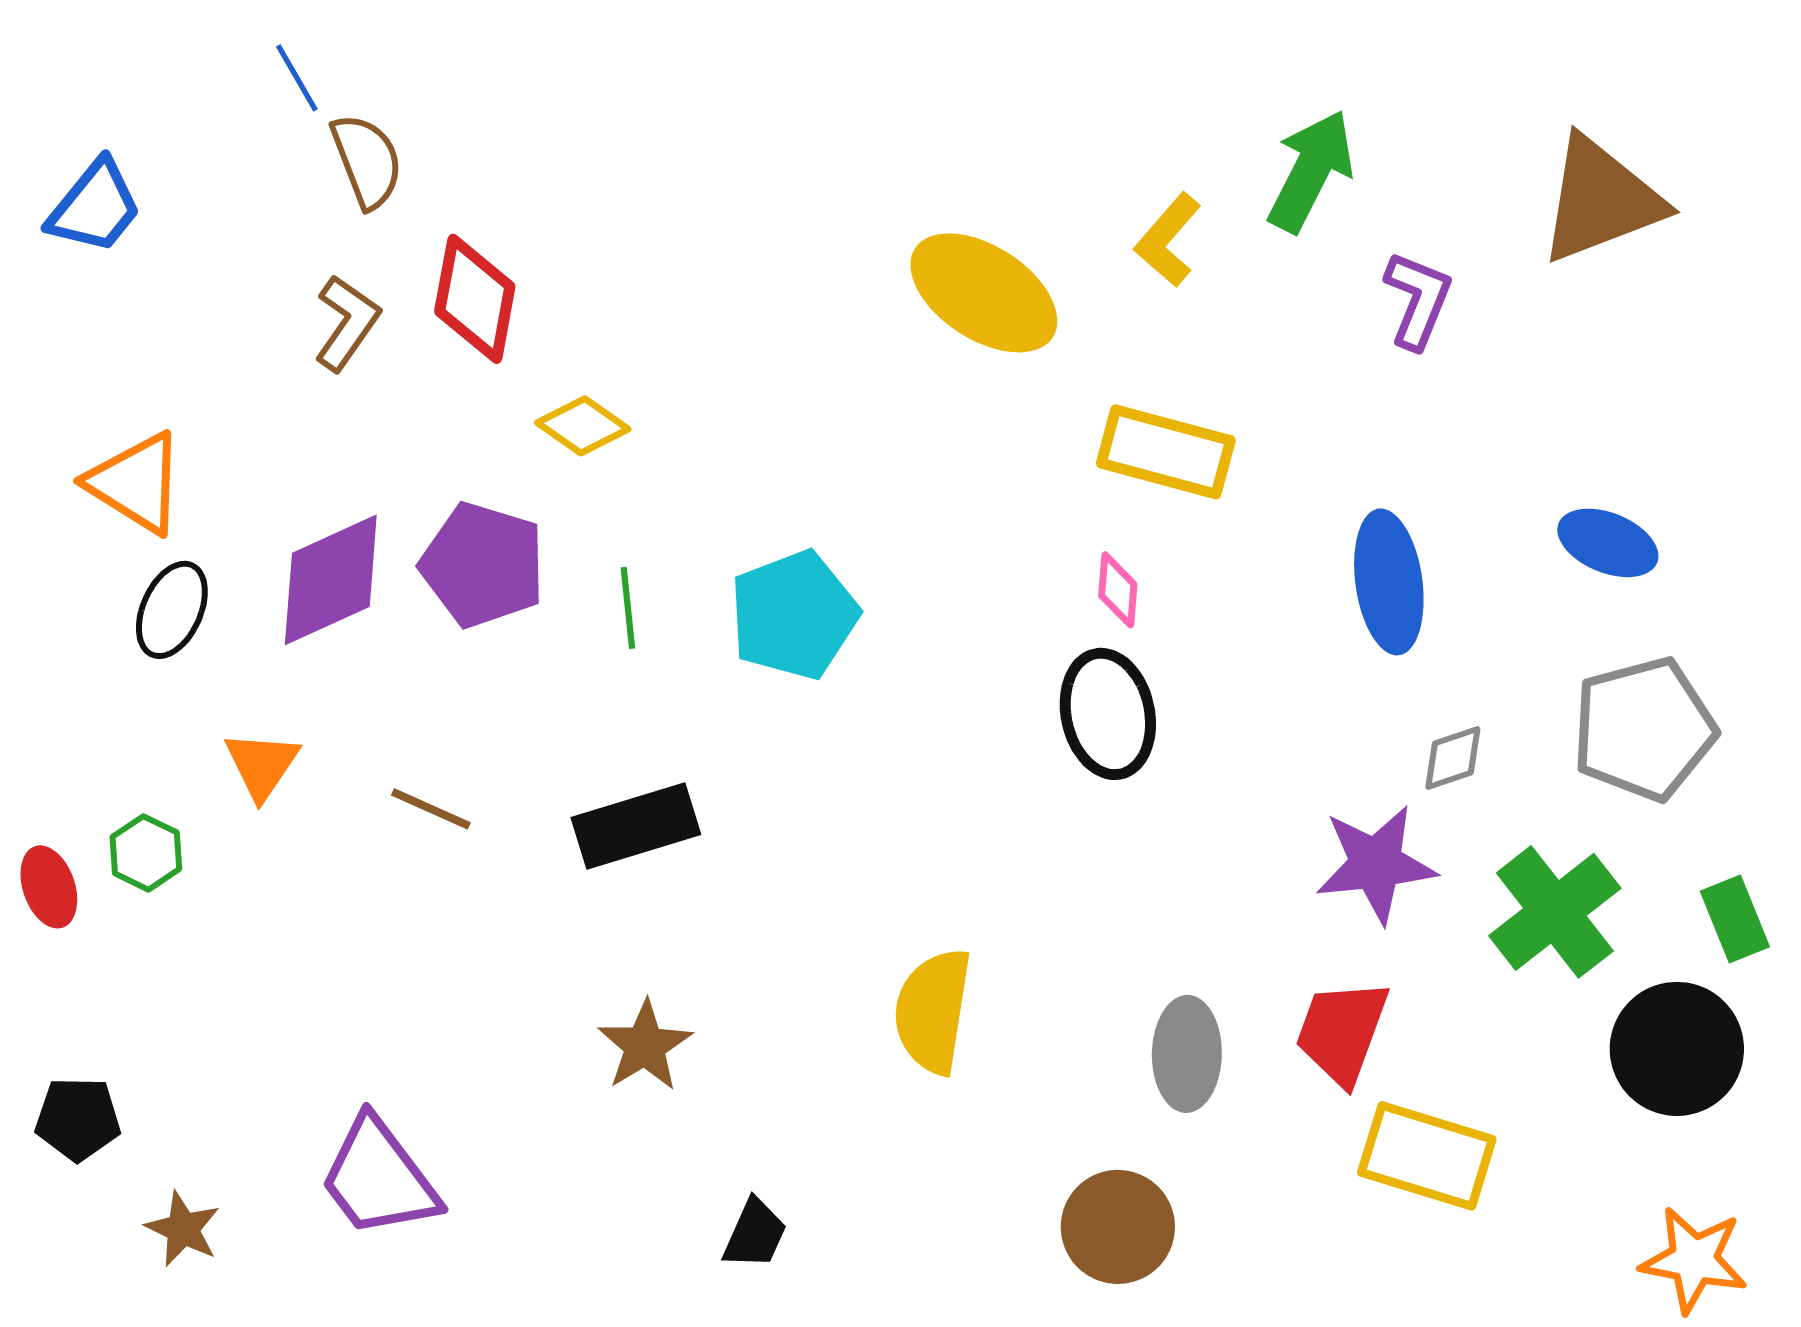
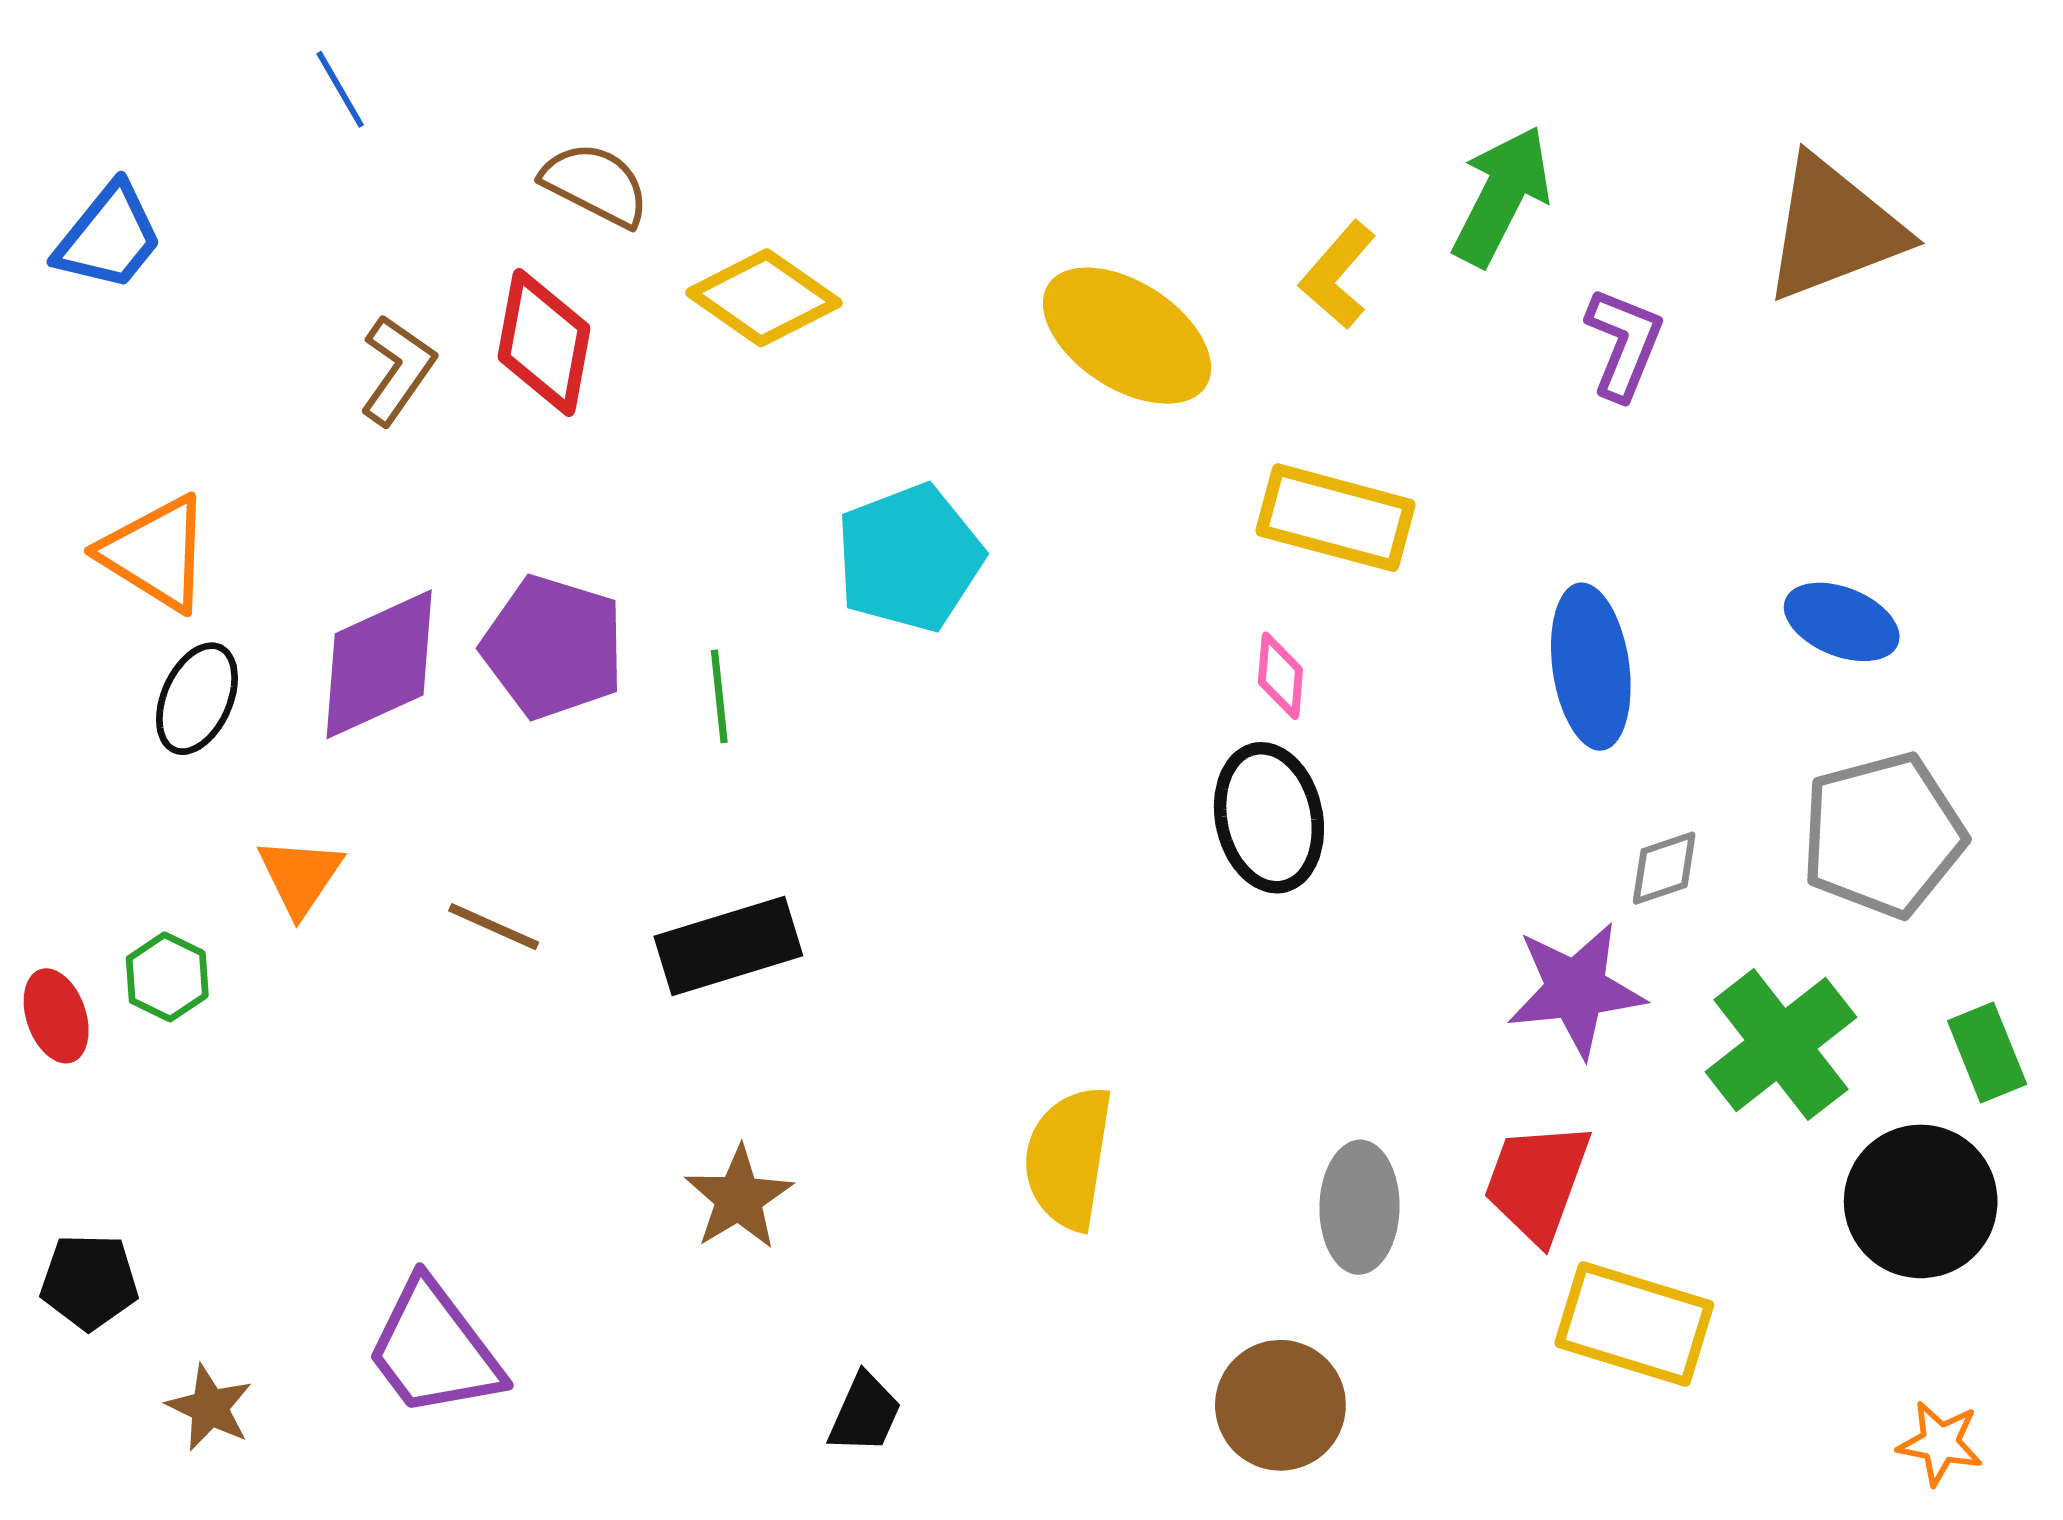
brown semicircle: (367, 161) -> (596, 184), moved, turned -42
yellow diamond: (583, 426) -> (764, 298), moved, size x1.4
cyan pentagon: (794, 615) -> (909, 558), moved
orange star: (1694, 1260) -> (1940, 1443), size x0.7

